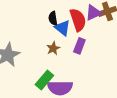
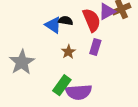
black semicircle: (53, 18) -> (66, 21), turned 112
blue triangle: (62, 28) -> (53, 25), moved

